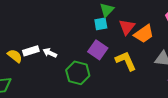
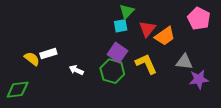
white arrow: (50, 53) -> (76, 70), moved
green hexagon: (78, 73) -> (112, 71), moved

